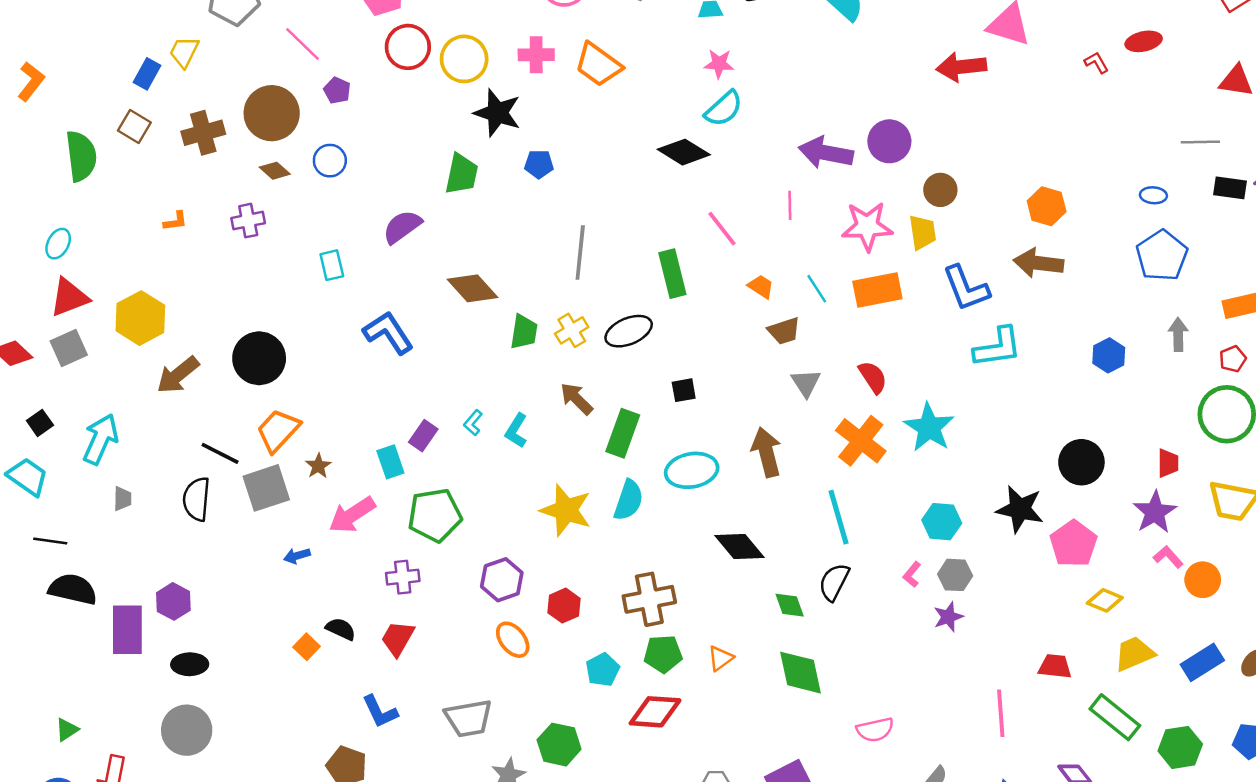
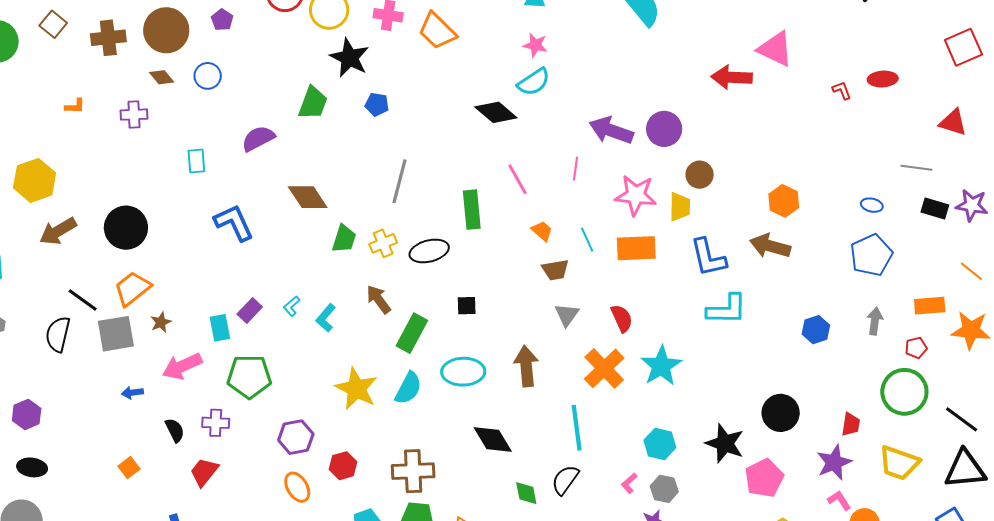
black semicircle: (341, 629) -> (175, 430), moved, turned 30

